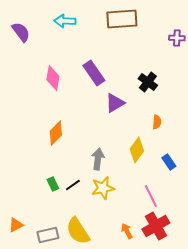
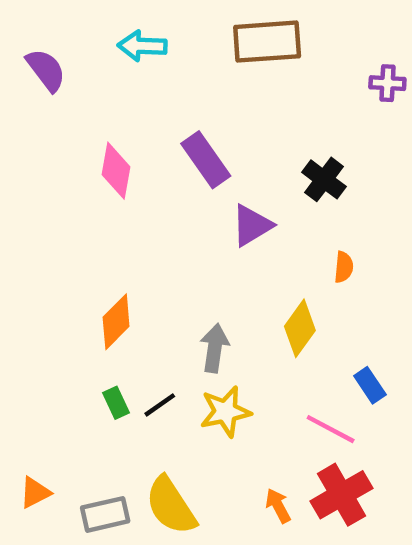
orange diamond: (56, 133) -> (116, 322), moved
blue rectangle: (169, 162) -> (370, 385), moved
pink line: (151, 196) -> (331, 429), turned -35

